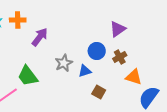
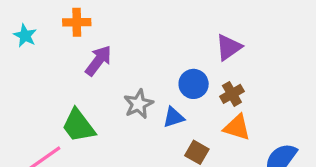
orange cross: (18, 20) -> (77, 22), moved
orange triangle: (134, 77) -> (237, 127), moved

